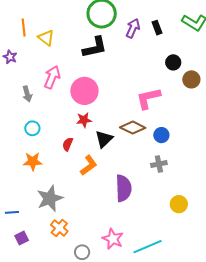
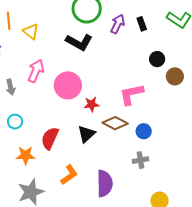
black L-shape: (95, 47) -> (79, 42), turned 40
red star: (84, 120) -> (92, 104), moved
red semicircle: (68, 144) -> (50, 138), size x1.6
orange star: (33, 161) -> (25, 155), moved
orange L-shape: (89, 165) -> (69, 175), moved

